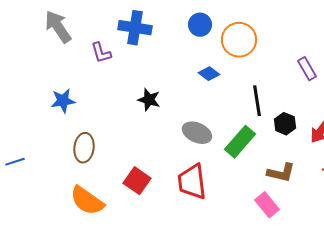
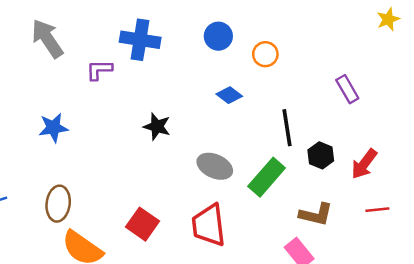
orange circle: (239, 40) -> (265, 54), size x0.6
purple L-shape: (101, 53) -> (99, 70), turned 105
brown ellipse: (84, 148) -> (58, 204), moved

